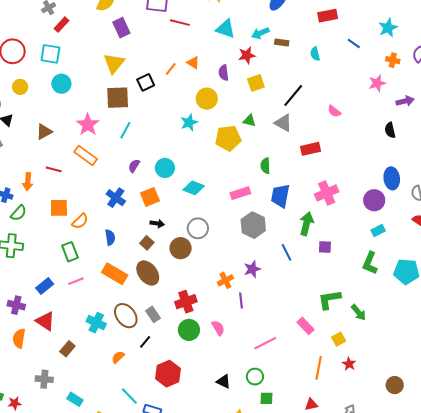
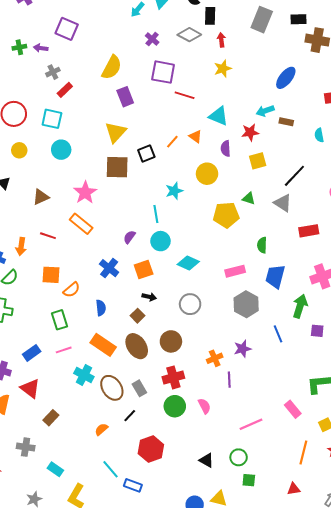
cyan triangle: (226, 29) -> (219, 116), moved
cyan star: (189, 122) -> (174, 191), moved
cyan line: (125, 130) -> (156, 214), moved, turned -42
brown circle: (181, 248) -> (171, 341), moved
cyan cross: (96, 323) -> (84, 375), moved

